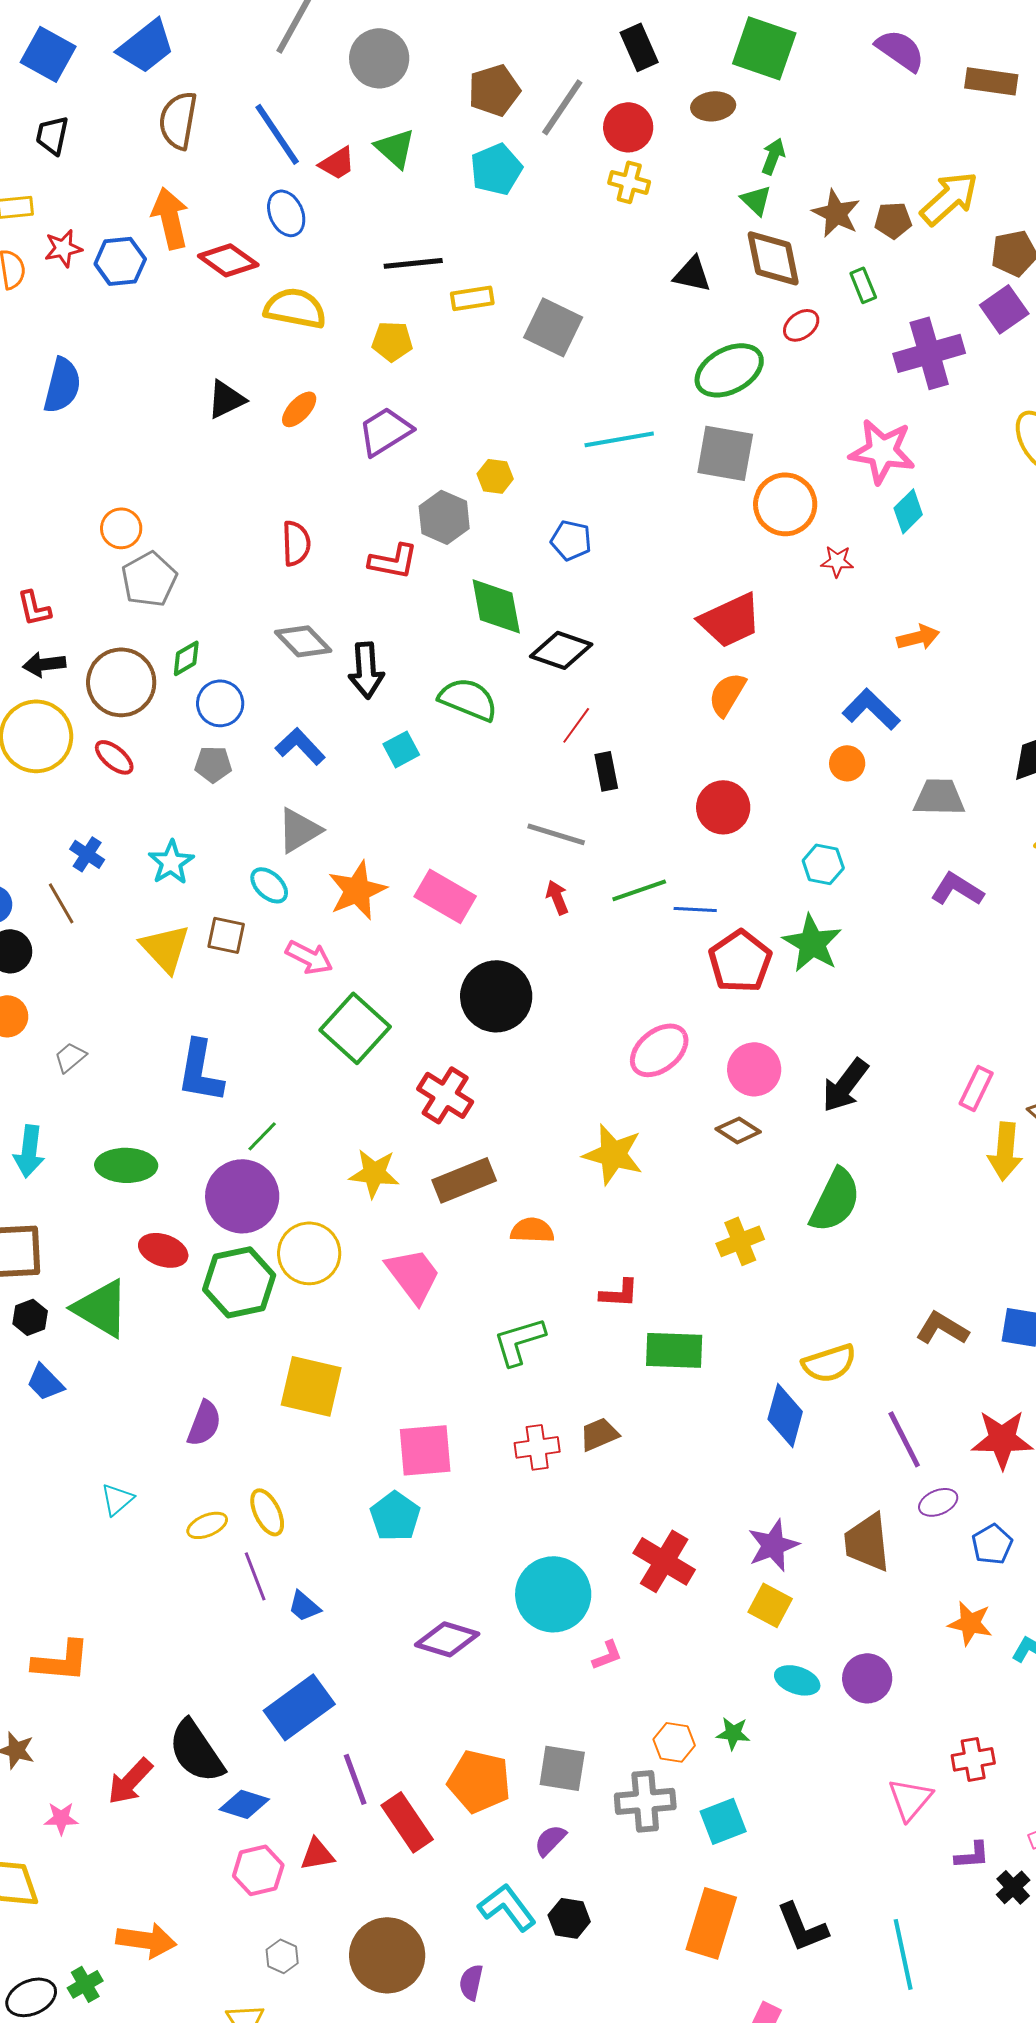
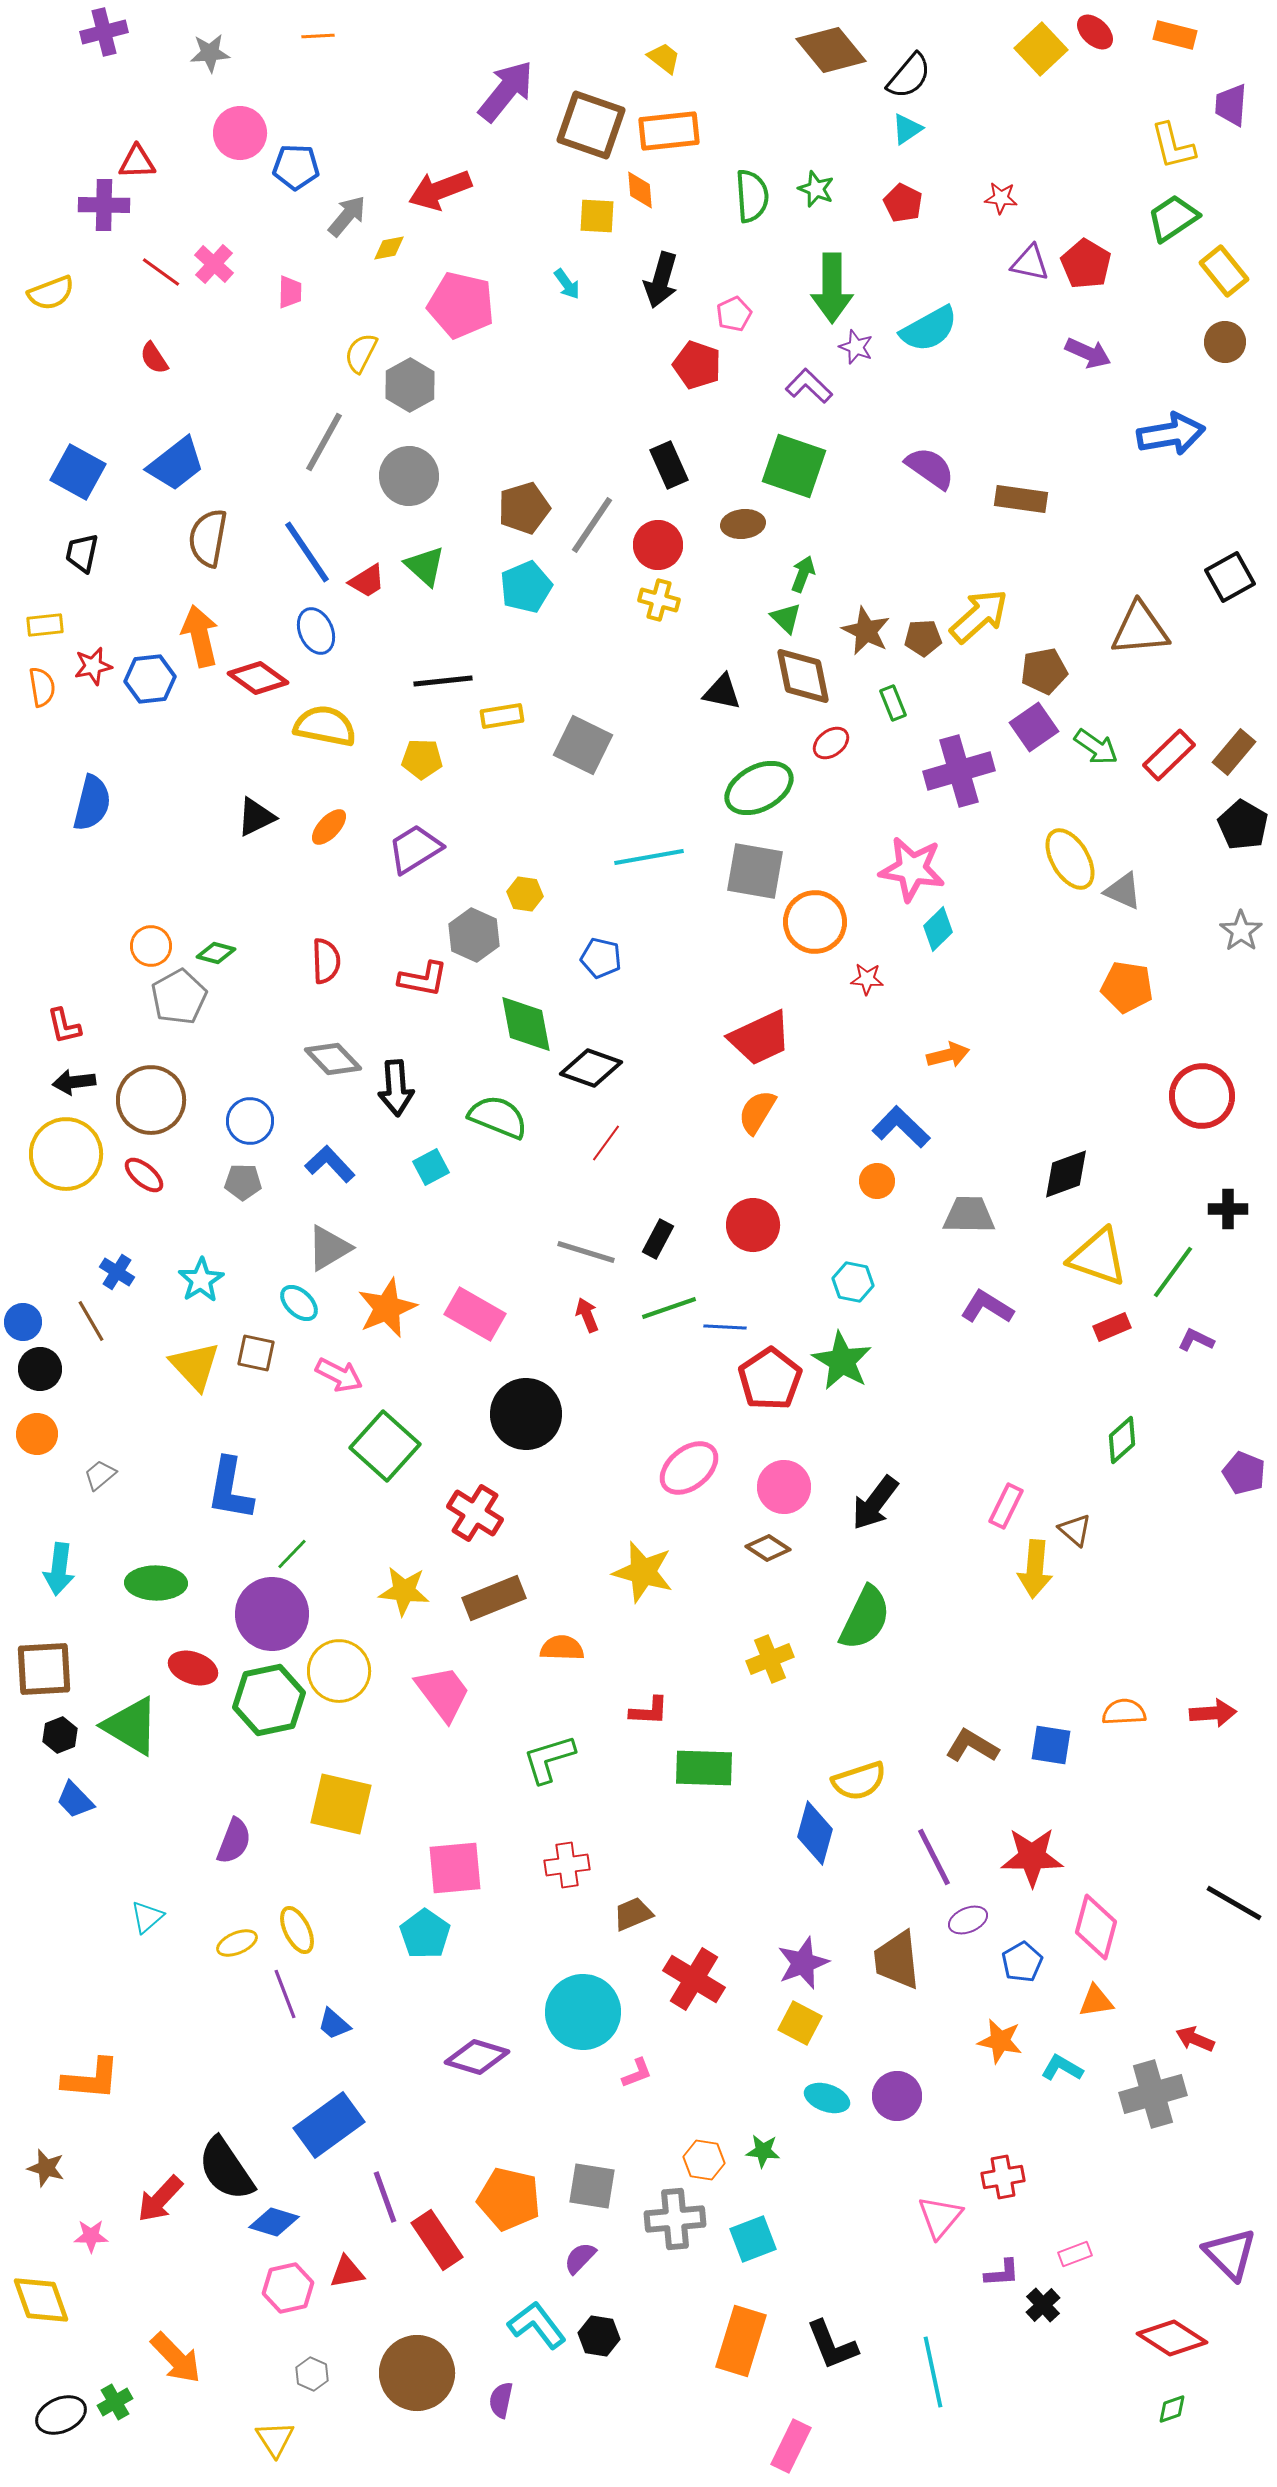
green diamond: (186, 658) -> (216, 953), moved, turned 45
black rectangle: (606, 771) -> (658, 1239), moved, turned 39
brown trapezoid: (599, 1434) -> (633, 1914), moved
orange arrow: (146, 1940) -> (176, 2358), turned 38

